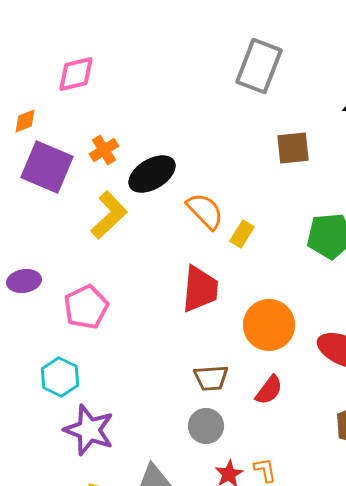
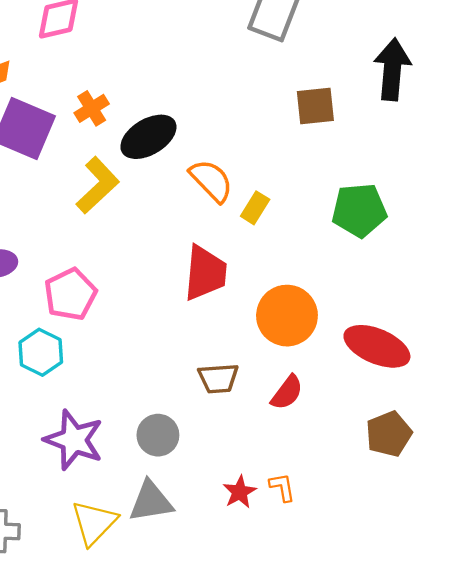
cyan hexagon: (60, 377) -> (41, 352), moved
gray circle: (206, 426) -> (158, 435), moved

